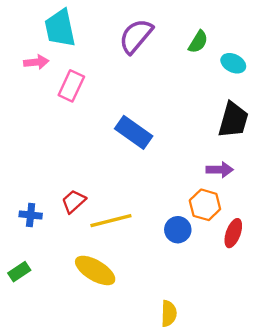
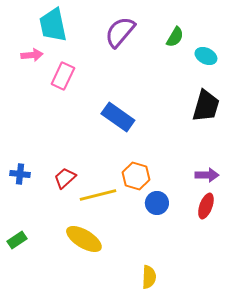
purple arrow: (220, 170) -> (207, 175), moved
orange hexagon: (205, 205) -> (136, 176), moved
blue cross: (31, 215) -> (20, 174), moved

